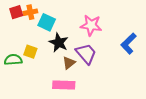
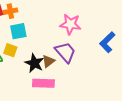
cyan square: (47, 22) -> (18, 31), moved, turned -36
black star: (59, 43) -> (34, 63), moved

